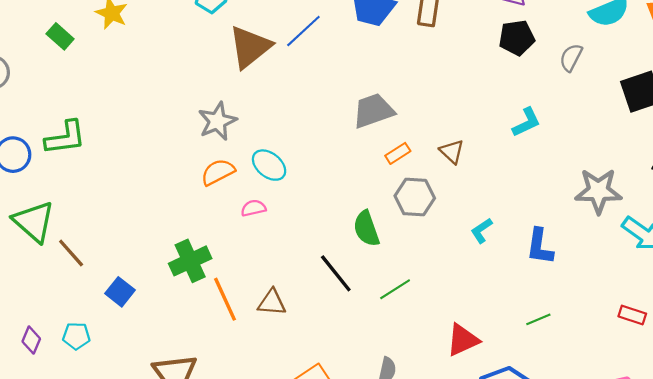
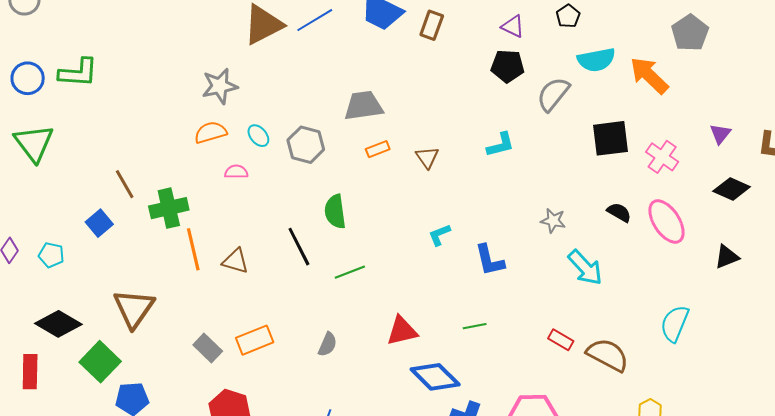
gray semicircle: (571, 58) -> (553, 94), size x1.4
cyan ellipse: (269, 165) -> (258, 136), size x0.7
gray star: (598, 191) -> (553, 221), size x0.6
gray hexagon: (415, 197) -> (306, 145), moved
blue L-shape: (540, 247) -> (489, 260), turned -33
brown line: (71, 253) -> (125, 184), moved

